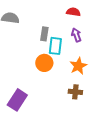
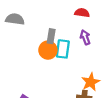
orange circle: (44, 63) -> (48, 50), moved
orange star: (78, 66) -> (91, 82), moved

